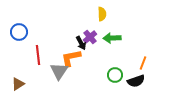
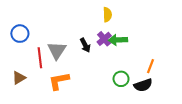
purple cross: (90, 37) -> (104, 39), moved
orange L-shape: (71, 58) -> (59, 81), moved
gray triangle: (59, 71) -> (57, 50), moved
brown triangle: (18, 84) -> (19, 78), moved

